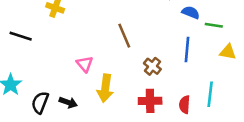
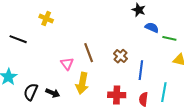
brown line: (124, 36) -> (89, 53), moved
blue line: (187, 50) -> (141, 70), moved
brown cross: (152, 66) -> (120, 56), moved

